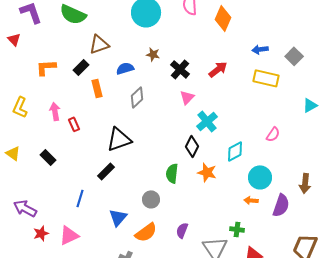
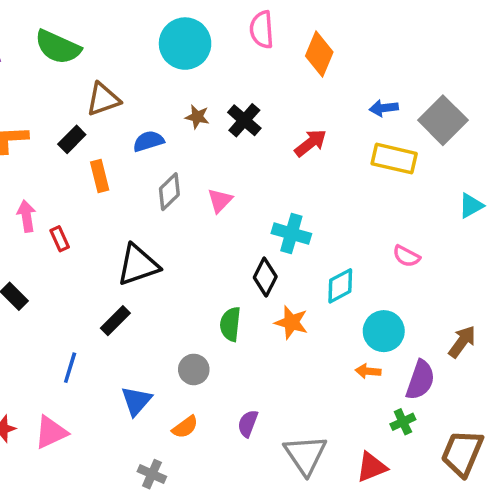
gray square: (294, 56) -> (443, 120), size x1.5
black cross: (180, 69) -> (244, 120), moved
pink triangle: (187, 97) -> (220, 200), moved
cyan cross: (207, 121) -> (291, 234), turned -35
pink semicircle: (273, 134) -> (406, 256), turned 84
brown arrow: (305, 183) -> (462, 342), turned -150
green cross: (237, 229) -> (403, 422), moved, turned -32
orange semicircle: (146, 232) -> (185, 427), size x0.7

